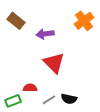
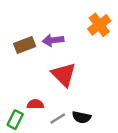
brown rectangle: (16, 21) -> (25, 45), moved, turned -60
green rectangle: (13, 101) -> (15, 120), turned -42

